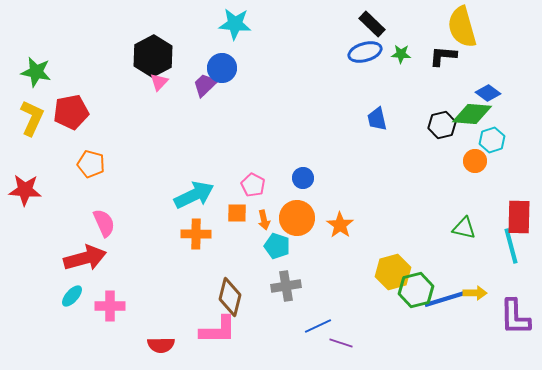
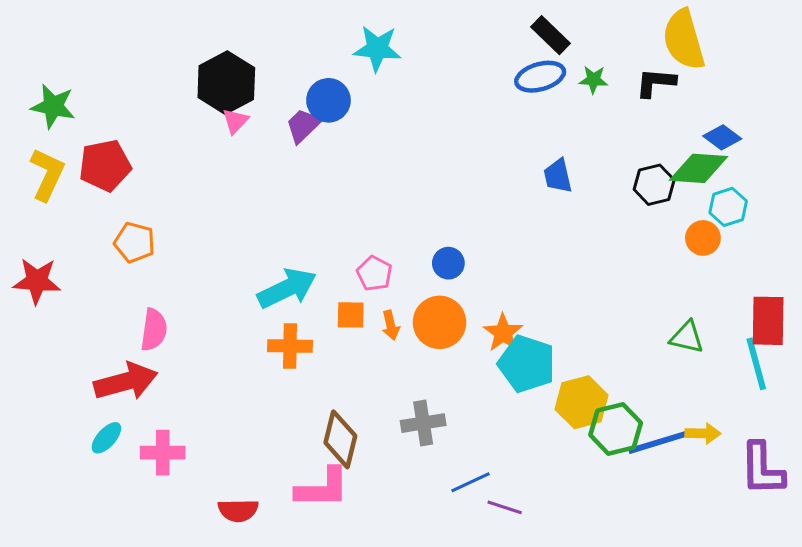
cyan star: (235, 24) -> (377, 49), moved
pink semicircle: (104, 223) -> (154, 330), turned 32
cyan pentagon: (277, 246) -> (527, 364), moved, size x1.5

